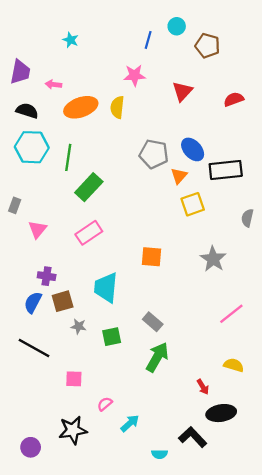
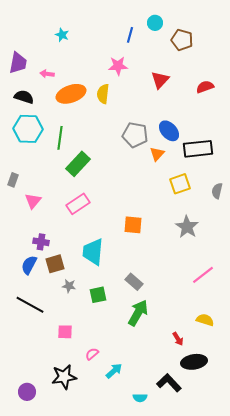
yellow square: (193, 204) -> (180, 184), moved

